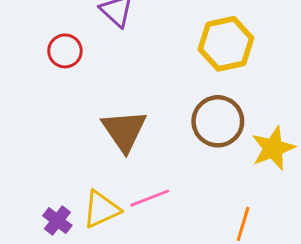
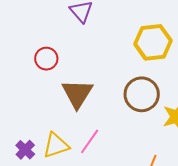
red circle: (65, 51) -> (46, 59), moved
pink line: (150, 198) -> (90, 141), turned -40

